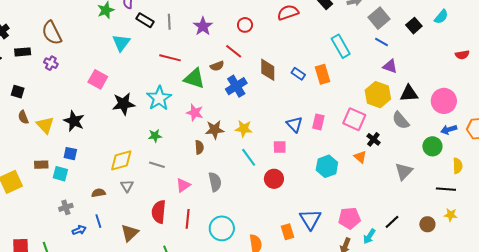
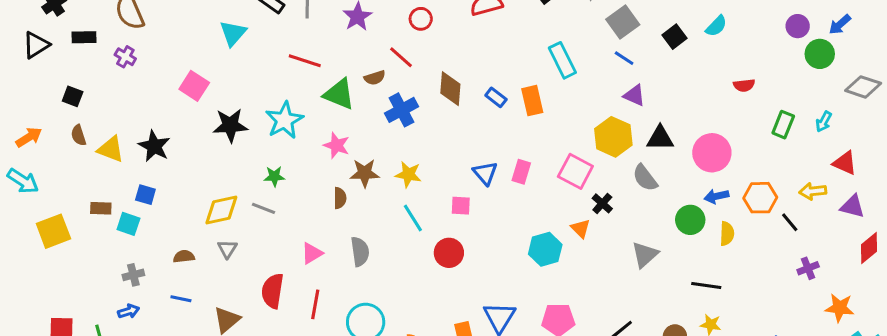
yellow triangle: (45, 125) -> (111, 149), turned -30
gray line: (157, 165) -> (263, 208), moved
cyan hexagon: (327, 166) -> (545, 249), moved
yellow semicircle: (458, 166) -> (727, 234), moved
blue line: (98, 221) -> (181, 299), turned -64
blue arrow: (79, 230) -> (129, 311), moved

